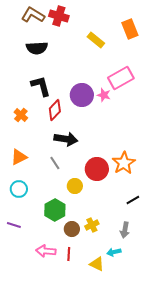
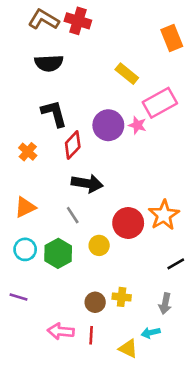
yellow rectangle: (96, 40) -> (127, 74), moved
green hexagon: (55, 210) -> (58, 253), moved
yellow cross: (92, 225) -> (122, 297), turned 32

